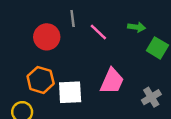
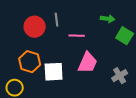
gray line: (73, 18) -> (57, 20), moved
pink line: (98, 32) -> (77, 36), moved, turned -42

